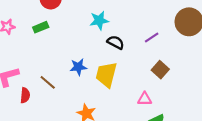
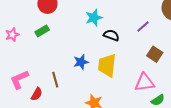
brown line: (48, 82) -> (55, 80), turned 42
red semicircle: (25, 95) -> (37, 94), turned 32
pink triangle: (145, 99) -> (144, 82), size x1.5

